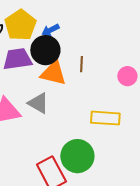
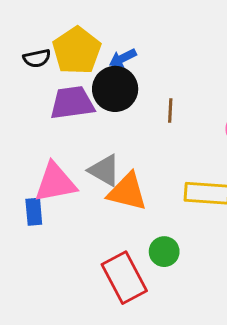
orange triangle: (53, 73) -> (127, 192), moved
green circle: (77, 156) -> (164, 252), size x0.6

